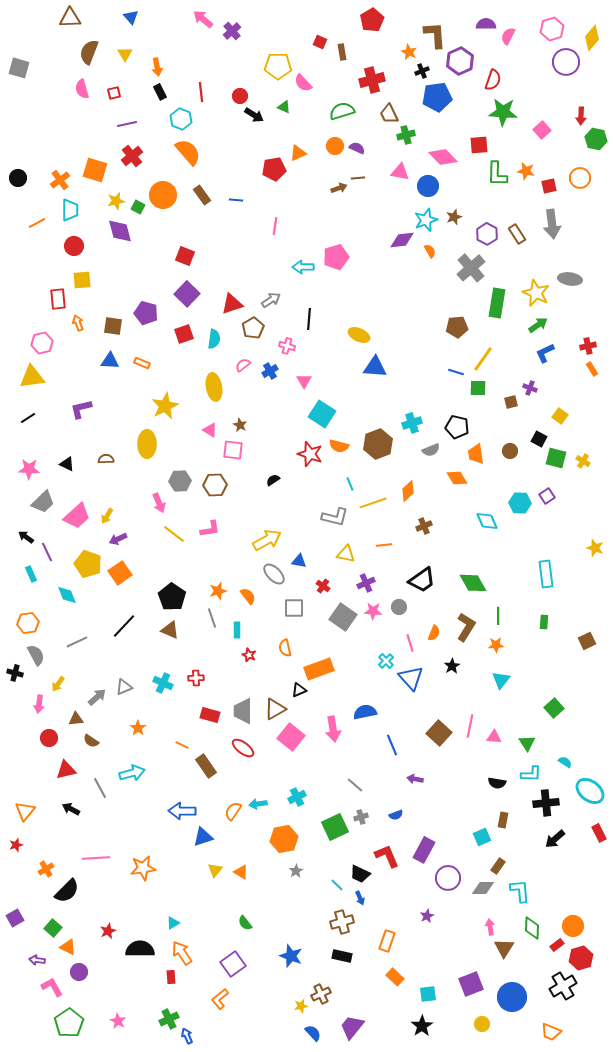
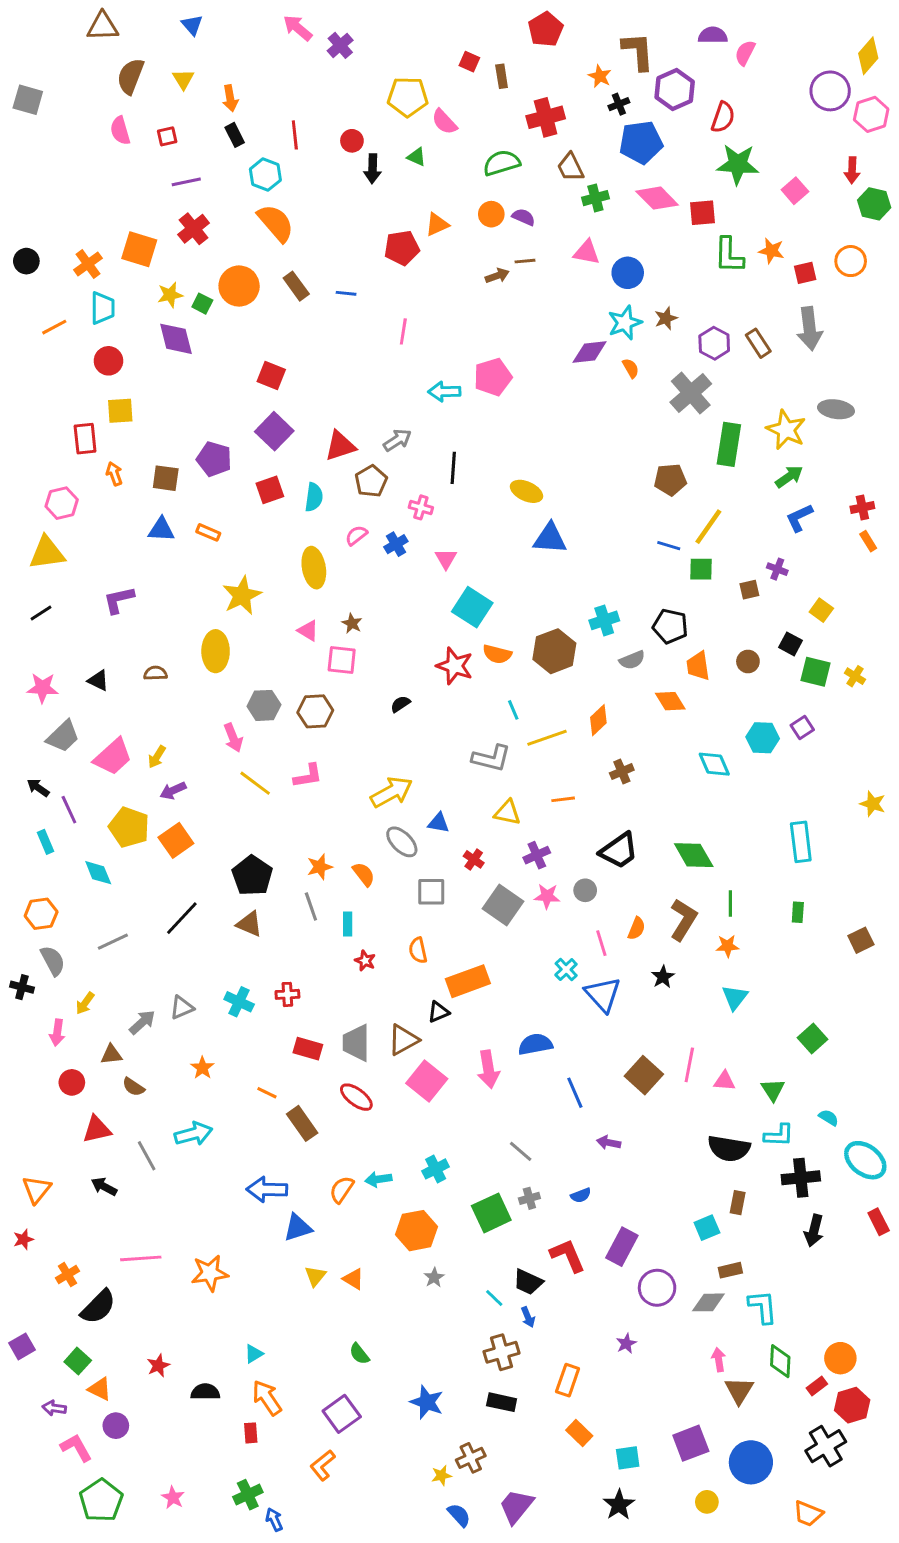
pink hexagon: (552, 29) -> (871, 114), moved
black arrow: (254, 115) -> (372, 169), turned 60
pink diamond: (443, 157) -> (657, 198), moved
black semicircle: (497, 783) -> (729, 1148), size x1.6
black arrow: (555, 839) -> (814, 1231), turned -35
brown rectangle: (498, 866) -> (730, 1270), turned 42
black semicircle: (140, 949) -> (205, 1392), size x0.7

